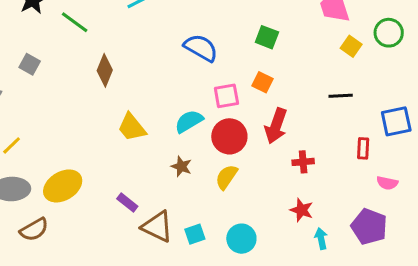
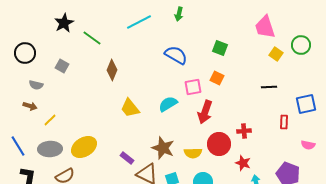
red arrow: (276, 126) -> (205, 112), moved
red circle: (229, 136) -> (219, 144), moved
brown star: (181, 166) -> (163, 148), moved, size x1.6
yellow semicircle: (226, 177) -> (193, 153), moved, turned -126
pink semicircle: (387, 183) -> (308, 145), moved

